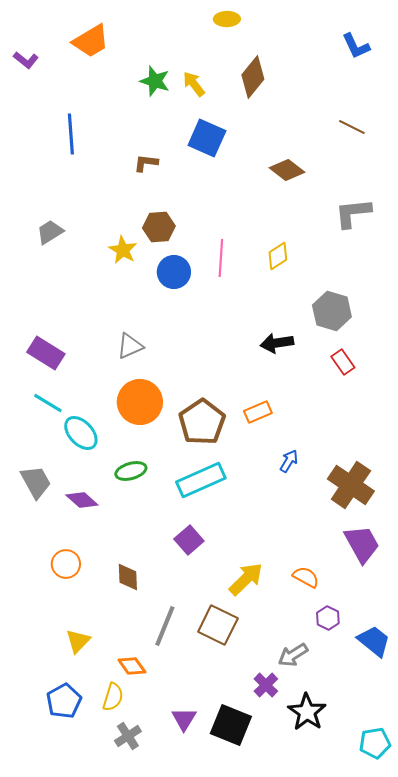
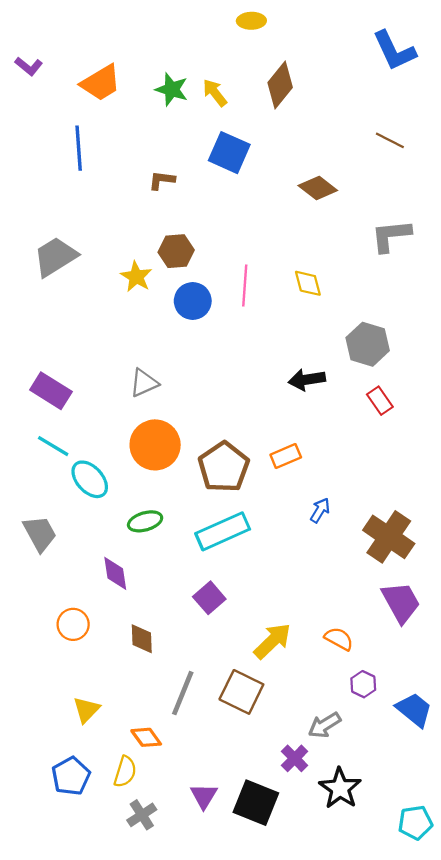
orange trapezoid: (91, 41) -> (101, 83), moved
blue L-shape: (356, 46) -> (394, 51), size x1.4
gray trapezoid: (50, 232) -> (55, 257), size x1.5
yellow diamond: (278, 256) -> (308, 283), turned -72
purple diamond: (82, 500) -> (115, 573), moved, turned 40

